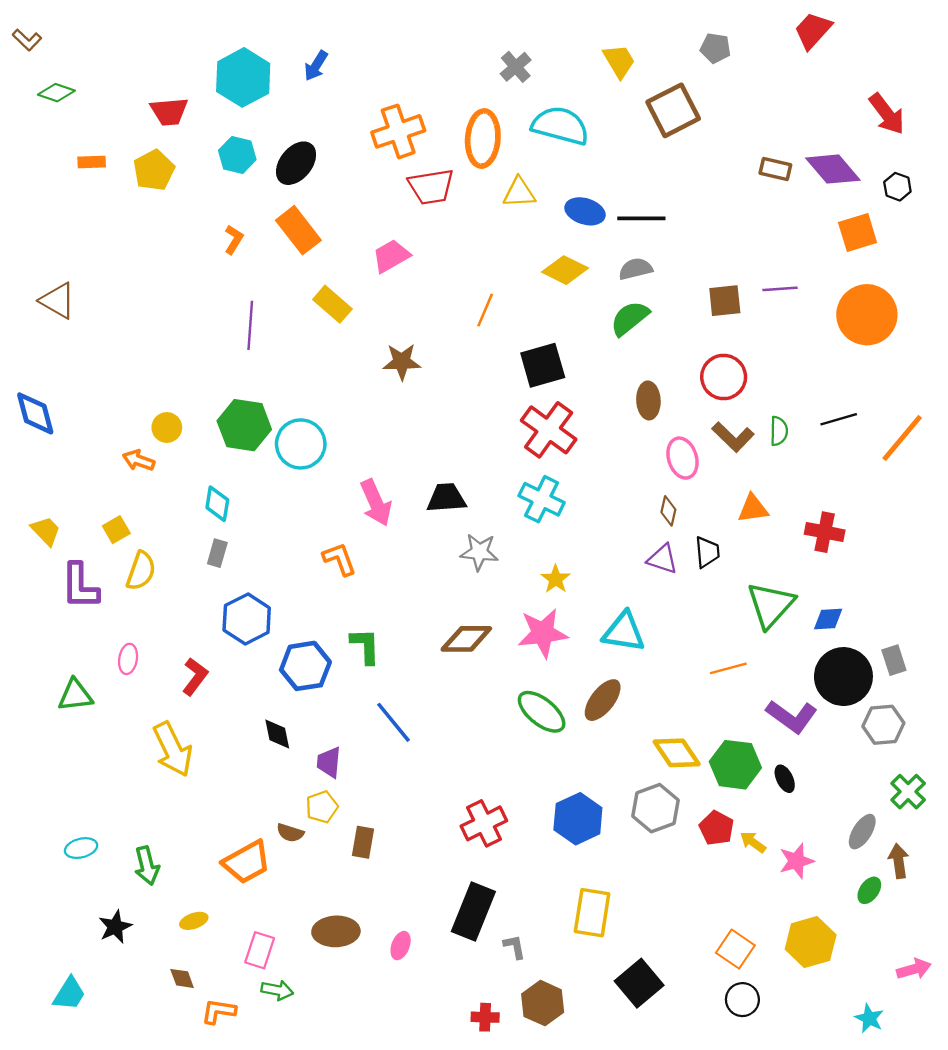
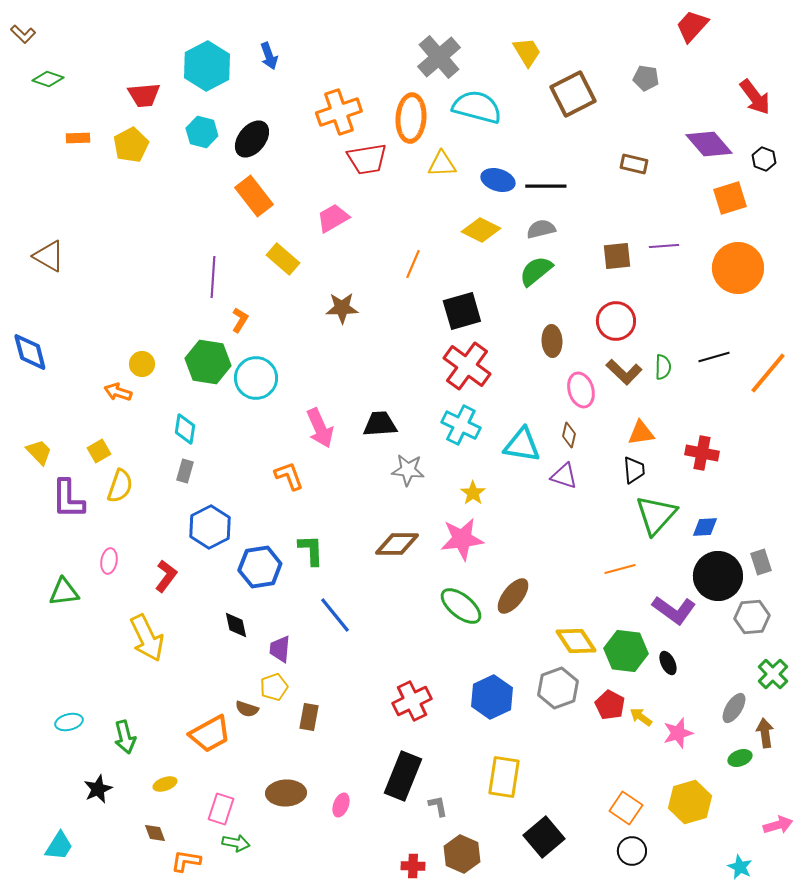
gray pentagon: (715, 48) -> (646, 78), moved
blue arrow: (316, 66) -> (269, 56), turned -52
gray cross: (516, 67) -> (439, 57), size x1.6
brown rectangle: (775, 169) -> (634, 164), moved
orange L-shape: (234, 240) -> (240, 320), moved
black trapezoid: (707, 552) -> (634, 470), moved
cyan triangle: (624, 632) -> (522, 445), moved
green ellipse: (869, 890) -> (740, 758), turned 35

